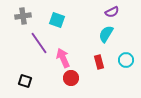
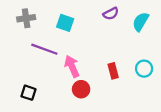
purple semicircle: (112, 12) -> (111, 14), moved
cyan semicircle: (106, 34) -> (141, 22), moved
purple line: (39, 43) -> (44, 49), turned -35

